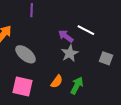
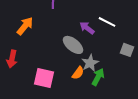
gray star: (70, 53) -> (90, 63), moved
gray ellipse: (26, 54) -> (73, 45), moved

